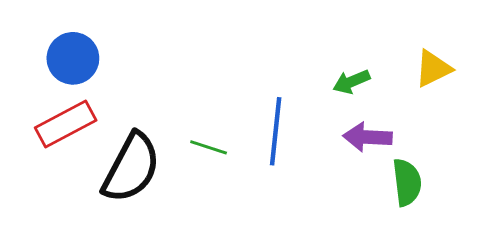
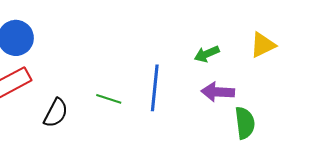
black semicircle: (131, 168) -> (56, 113), size x0.6

